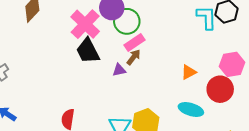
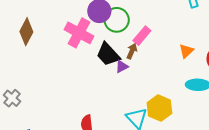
pink rectangle: (134, 43) -> (142, 36), moved
black trapezoid: (88, 51) -> (108, 54), moved

